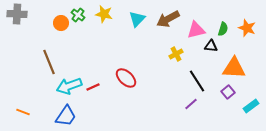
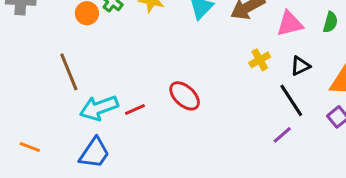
black triangle: (211, 46) -> (300, 66), moved, turned -32

